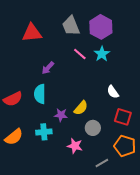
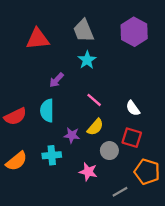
purple hexagon: (101, 27) -> (134, 32), moved
pink line: (80, 54) -> (94, 100), moved
cyan star: (102, 54) -> (87, 60), moved
red square: (123, 117) -> (132, 138), moved

